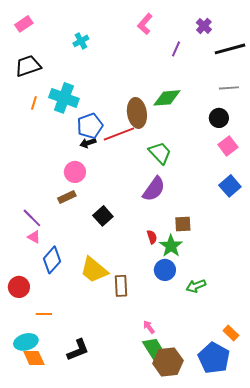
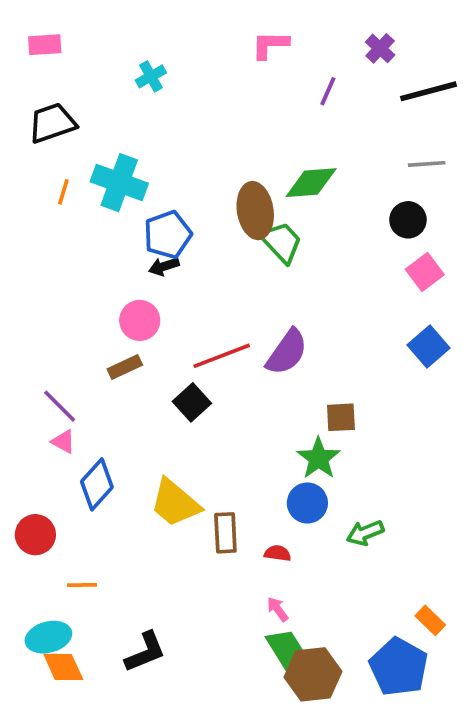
pink rectangle: (24, 24) -> (45, 45), turned 30
pink L-shape: (145, 24) -> (270, 45), turned 50
red line: (119, 134) -> (222, 356), moved
green trapezoid: (160, 153) -> (281, 242), moved
red semicircle: (152, 237) -> (278, 553), moved, turned -64

